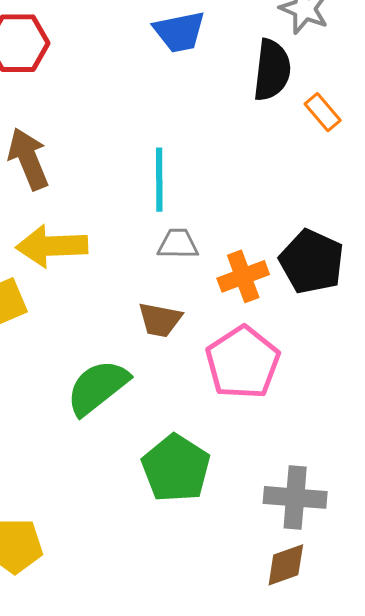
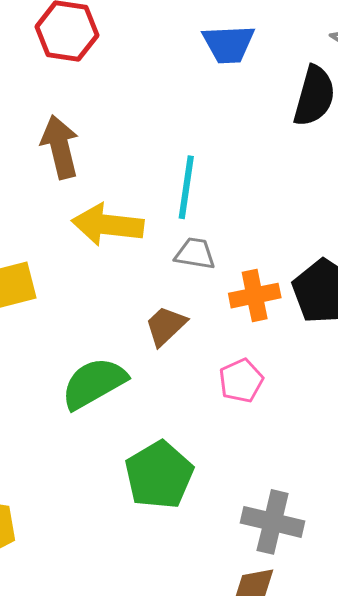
yellow arrow: (52, 246) -> (108, 225), moved
brown trapezoid: (160, 320) -> (166, 326), turned 117
pink pentagon: (243, 362) -> (241, 381), size x0.6

